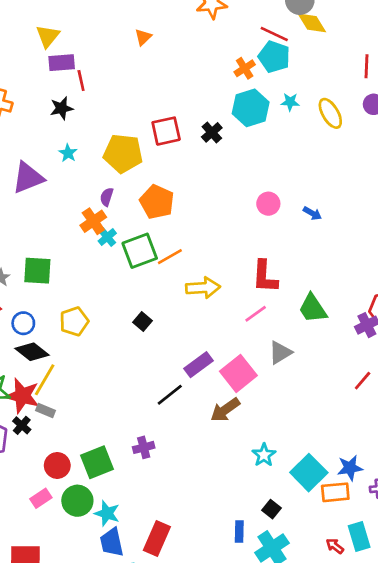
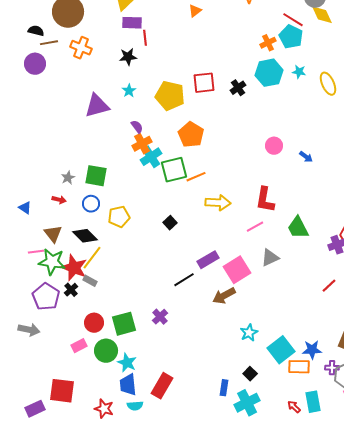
purple semicircle: (107, 197) -> (137, 127), moved, turned 120
cyan cross: (107, 237) -> (151, 157), size x1.5
blue circle: (23, 323) -> (91, 204), moved
purple cross: (144, 447) -> (160, 317), turned -35

